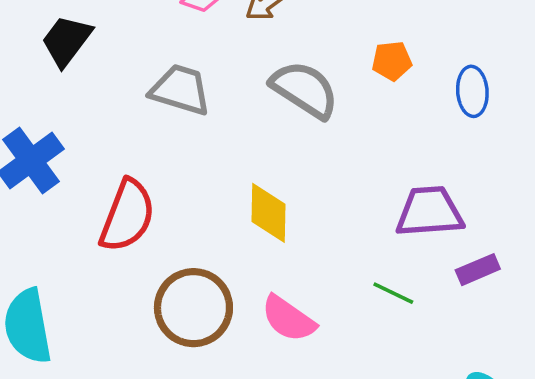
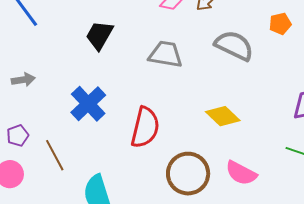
yellow diamond: (268, 213) -> (223, 116), turned -40

